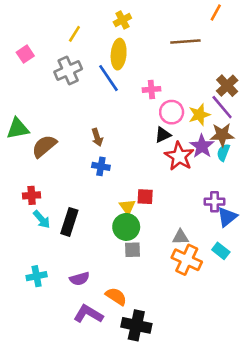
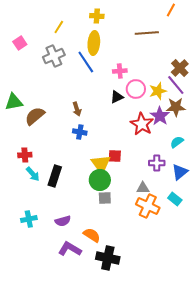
yellow cross: (122, 20) -> (97, 16), turned 32
black triangle: (163, 135) -> (117, 97), moved
cyan semicircle: (223, 153) -> (177, 142), moved, turned 32
purple cross: (215, 202) -> (157, 163), moved
yellow triangle: (127, 207) -> (101, 164), size x1.5

